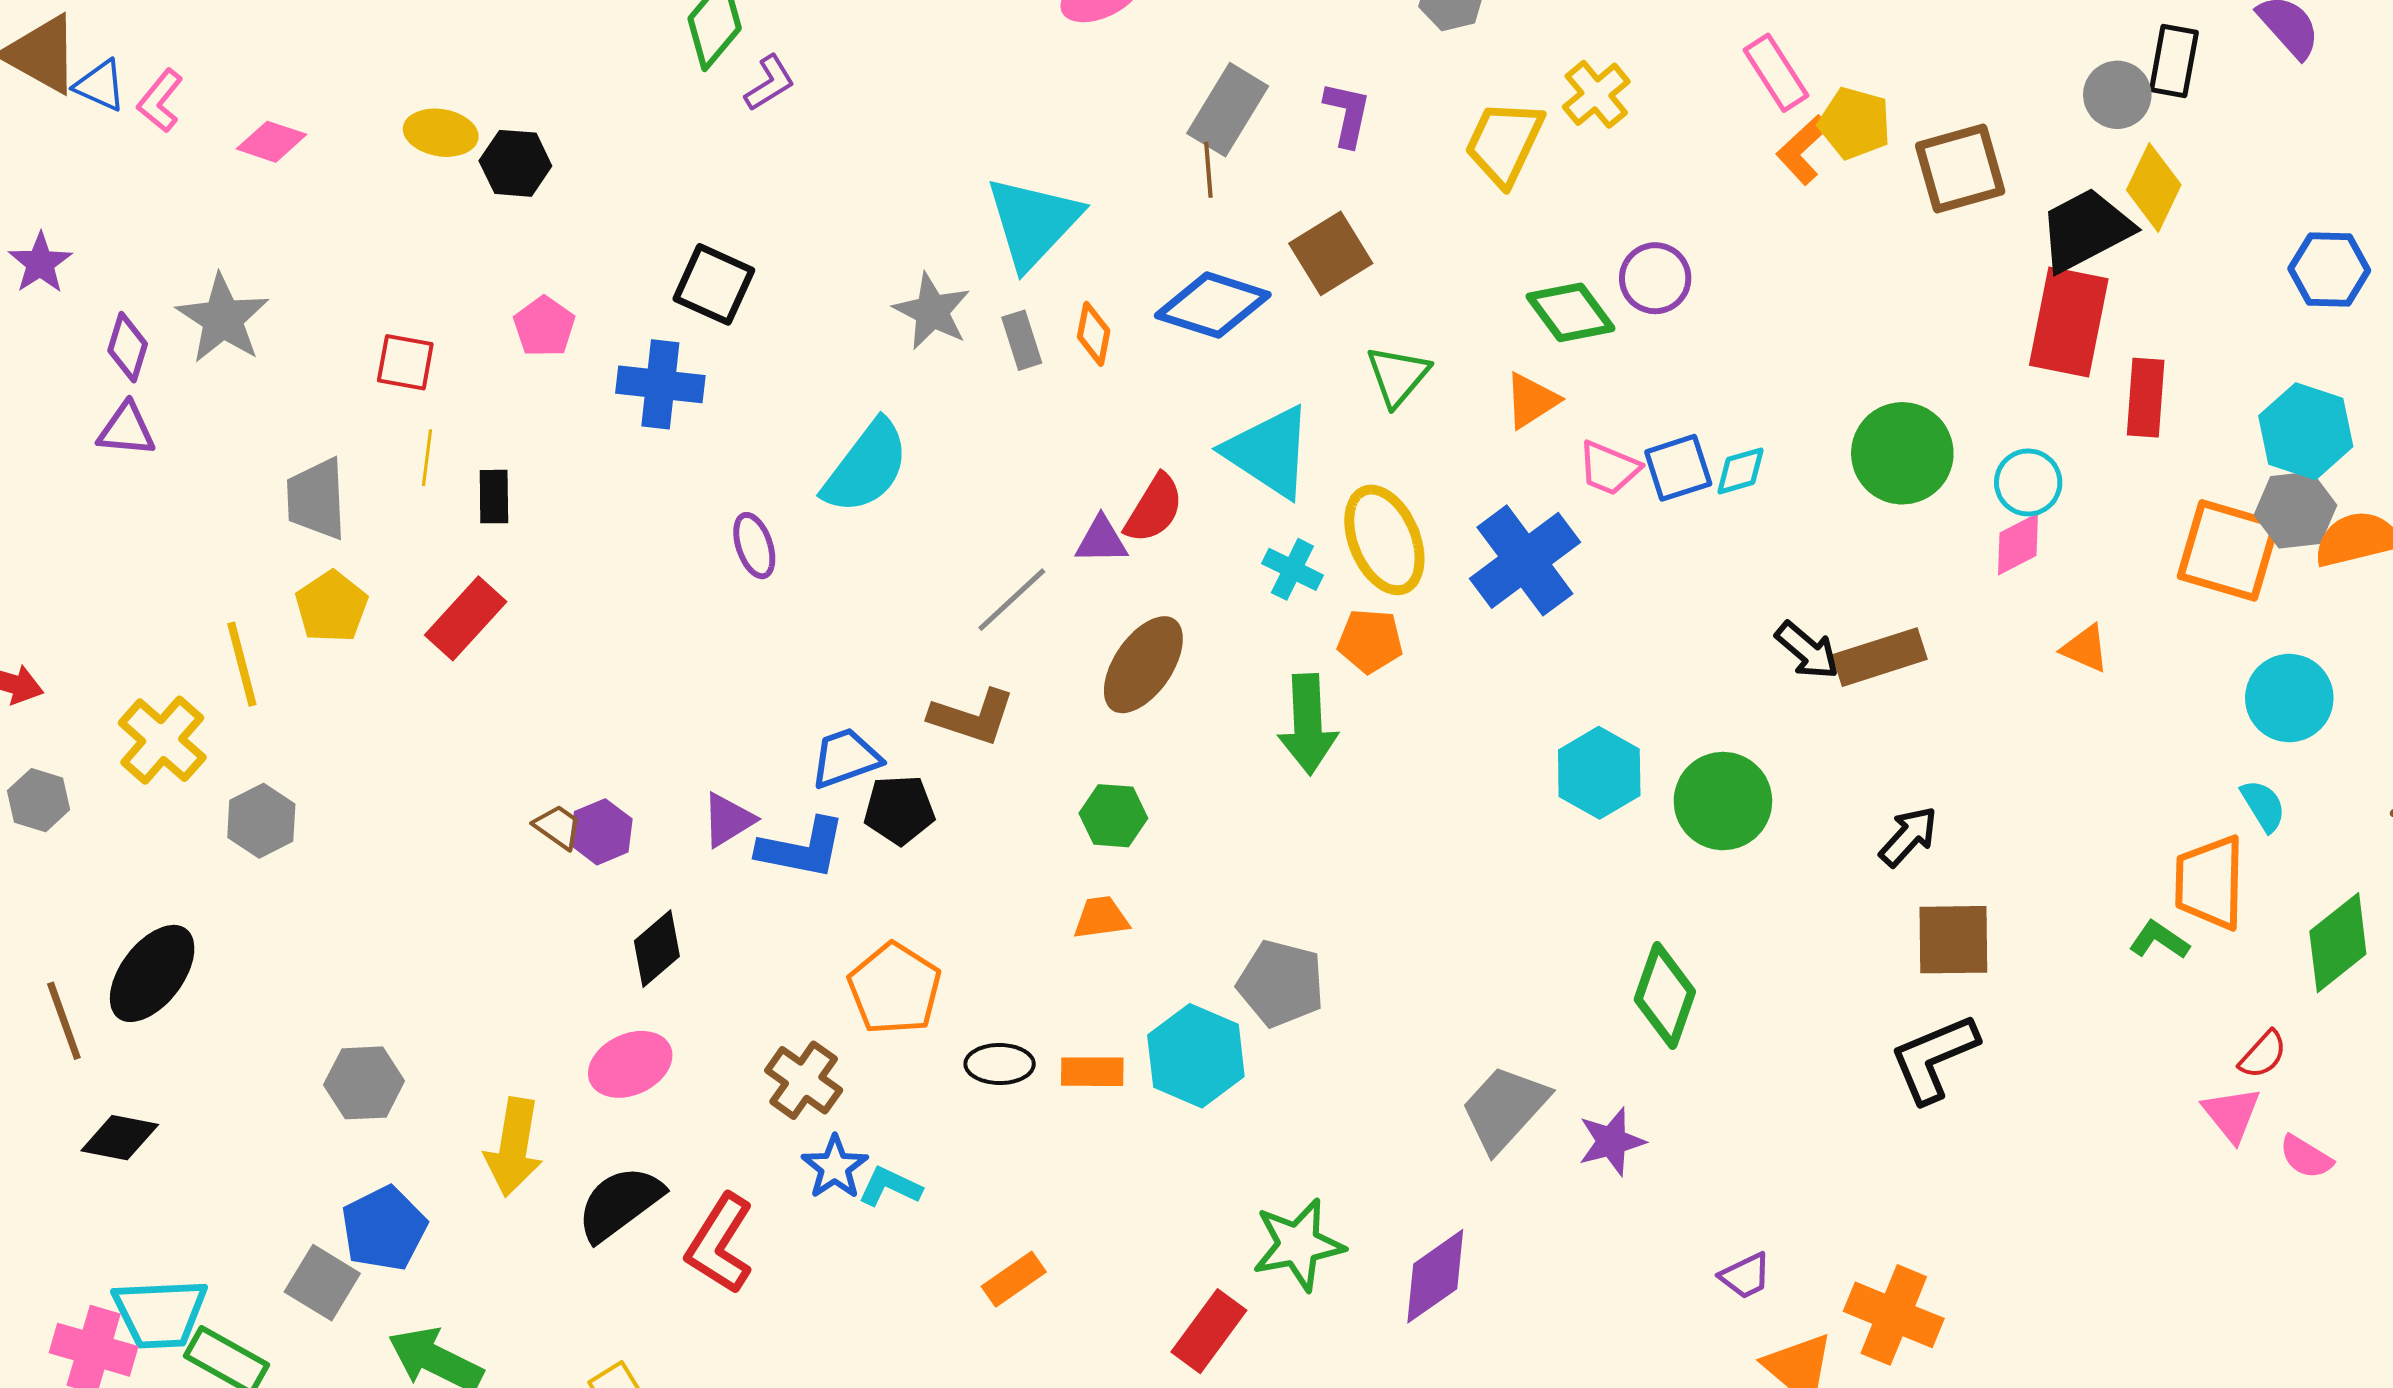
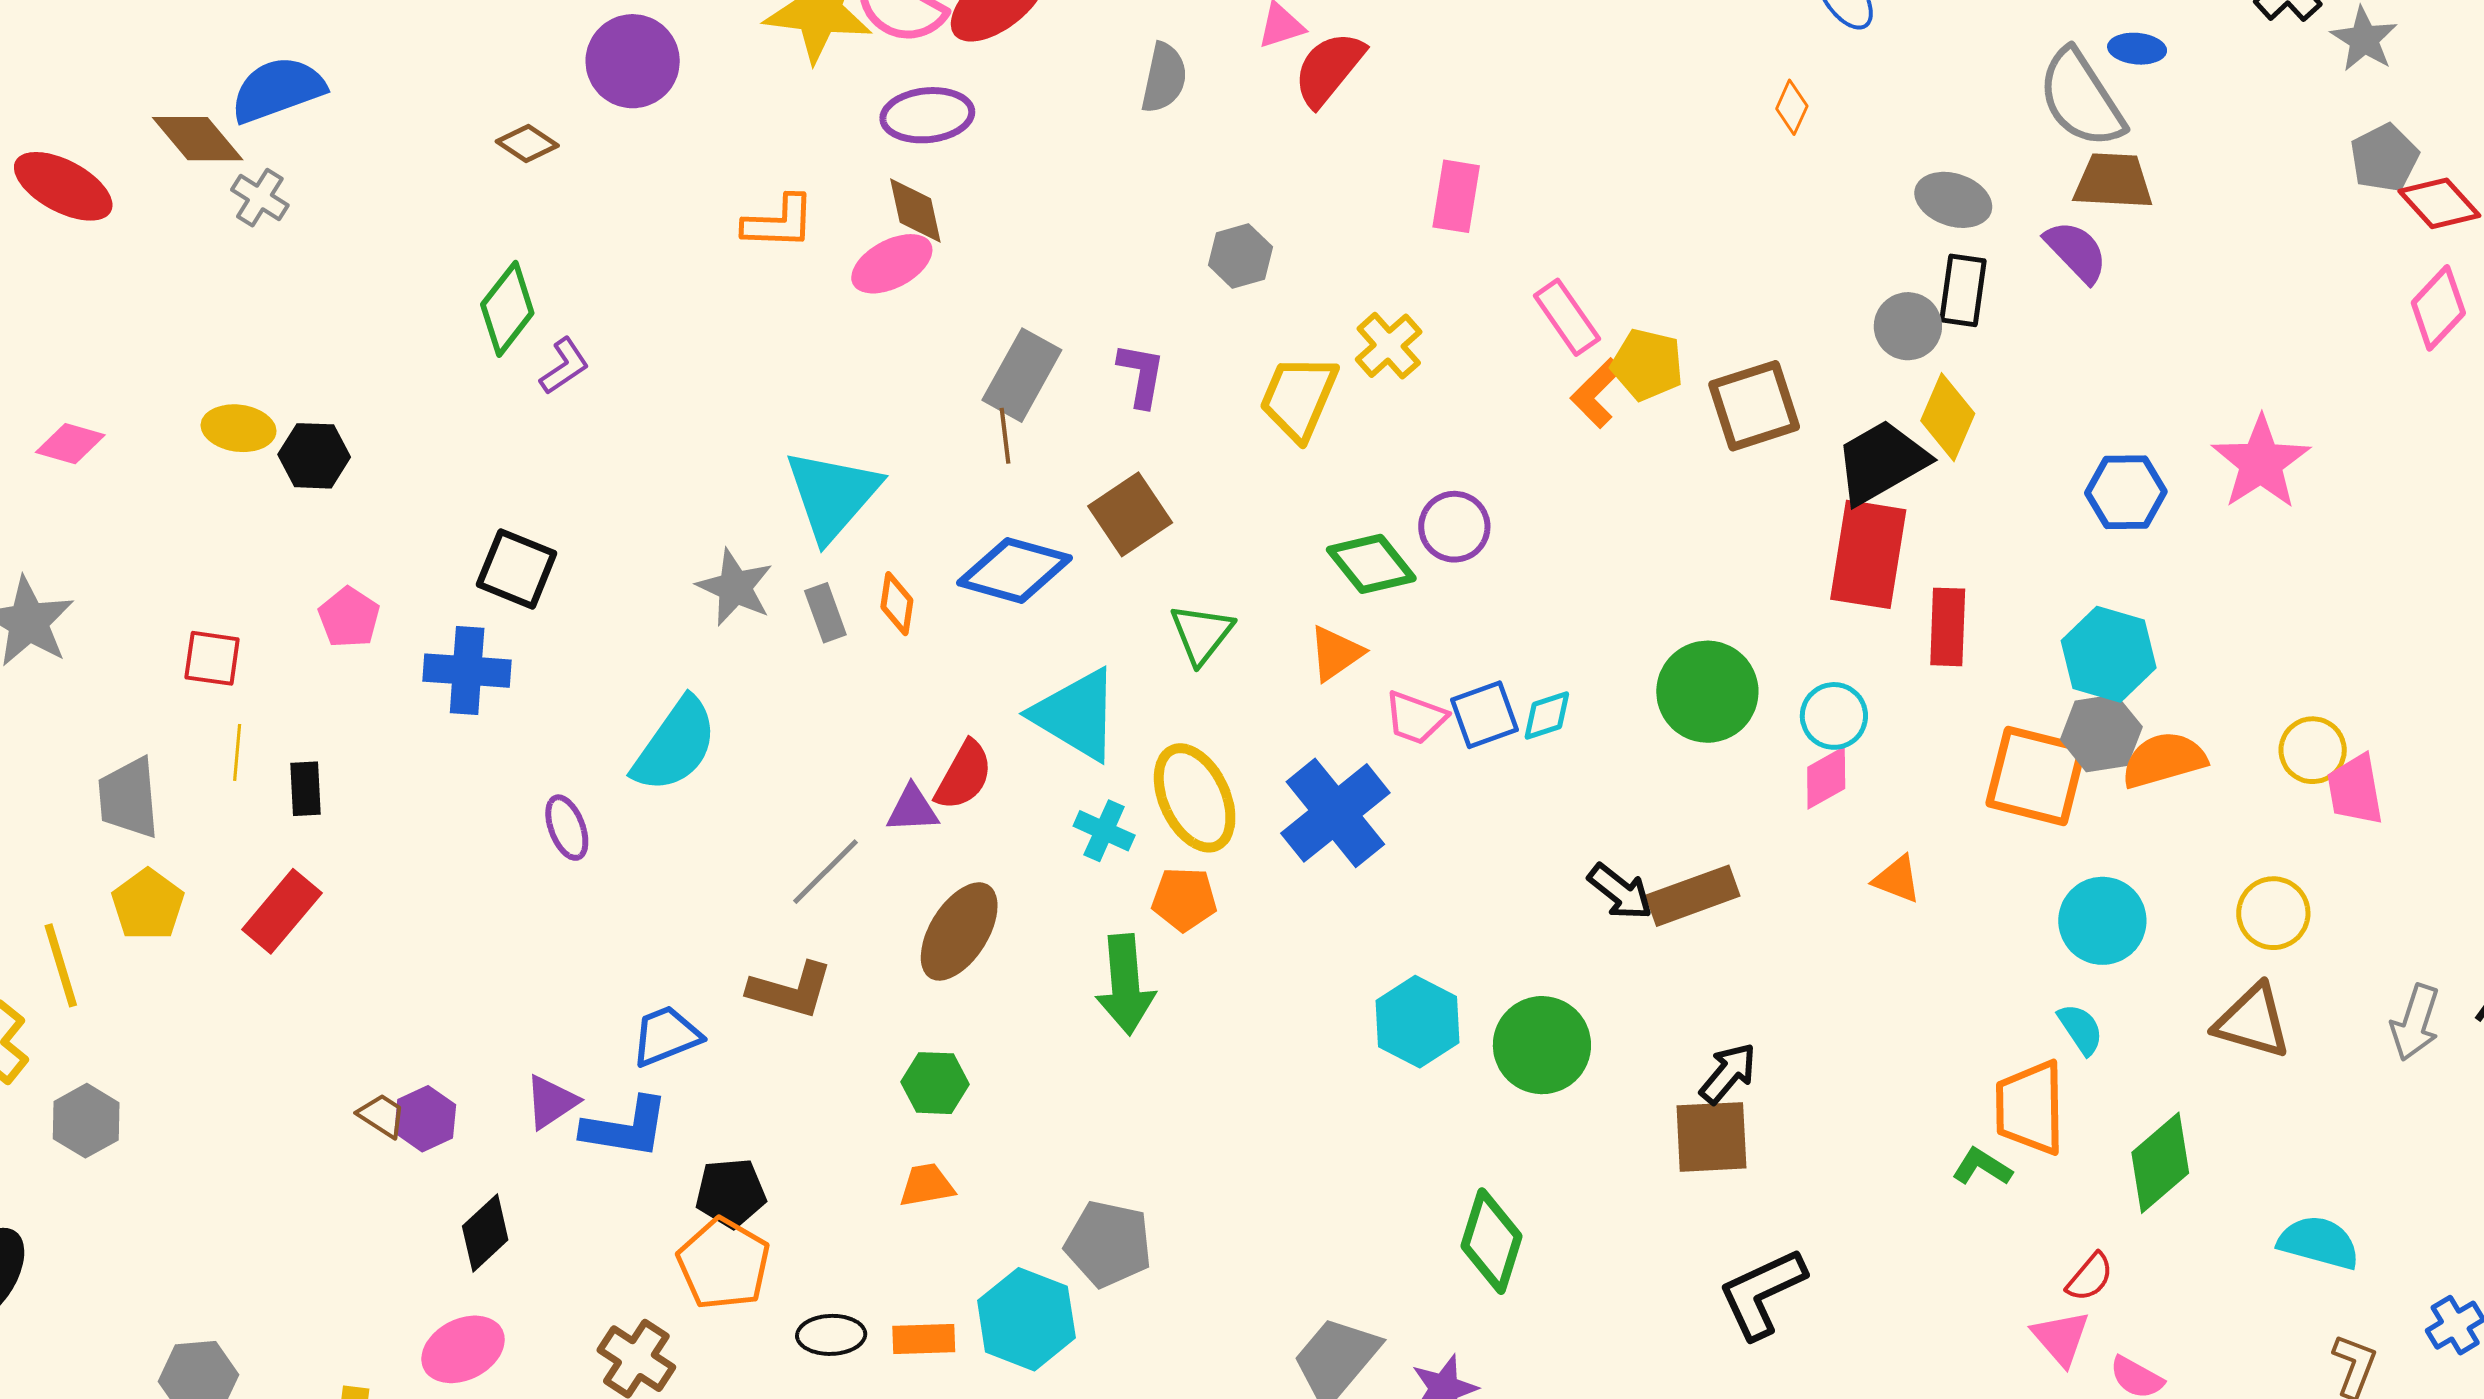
black pentagon: (899, 810) -> (731, 1193), moved
brown square: (1953, 940) -> (1711, 1137), moved

